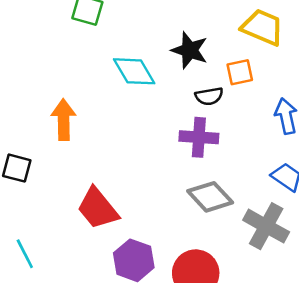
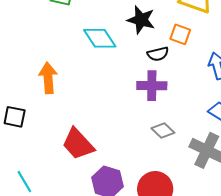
orange square: (240, 72) -> (180, 34), turned 35
gray diamond: (210, 197) -> (163, 130), size x0.7

